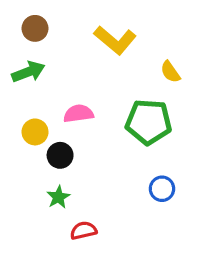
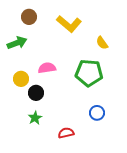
brown circle: (35, 28) -> (29, 17), moved
red semicircle: (83, 231) -> (66, 133), moved

